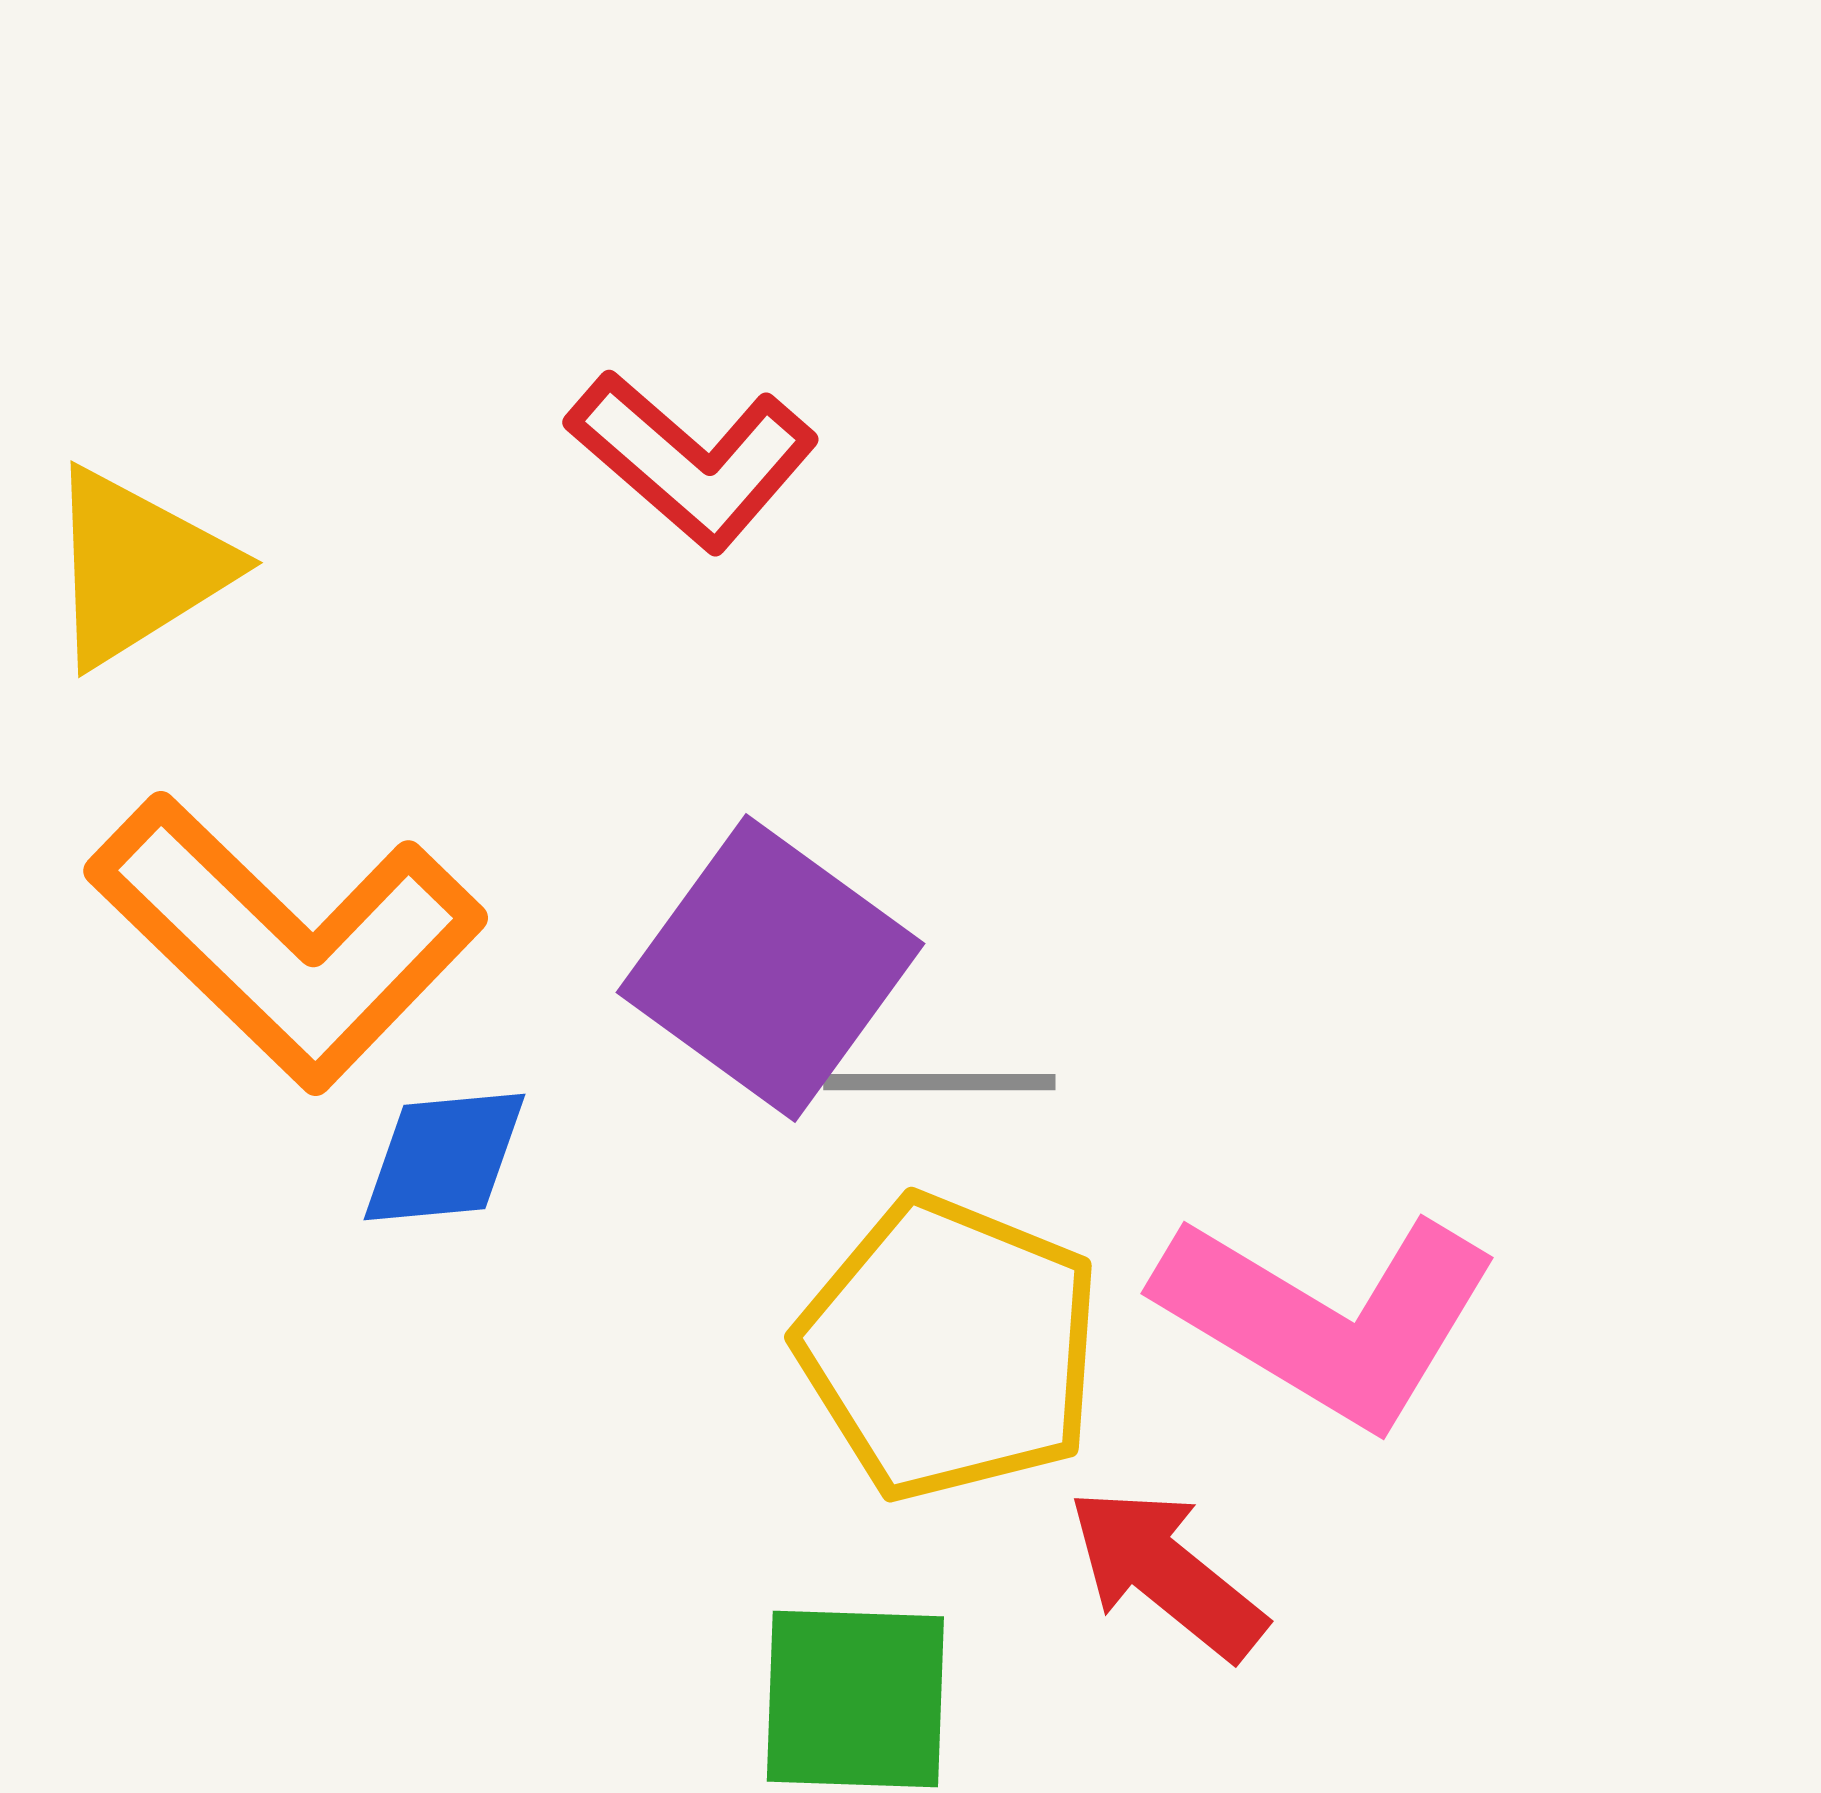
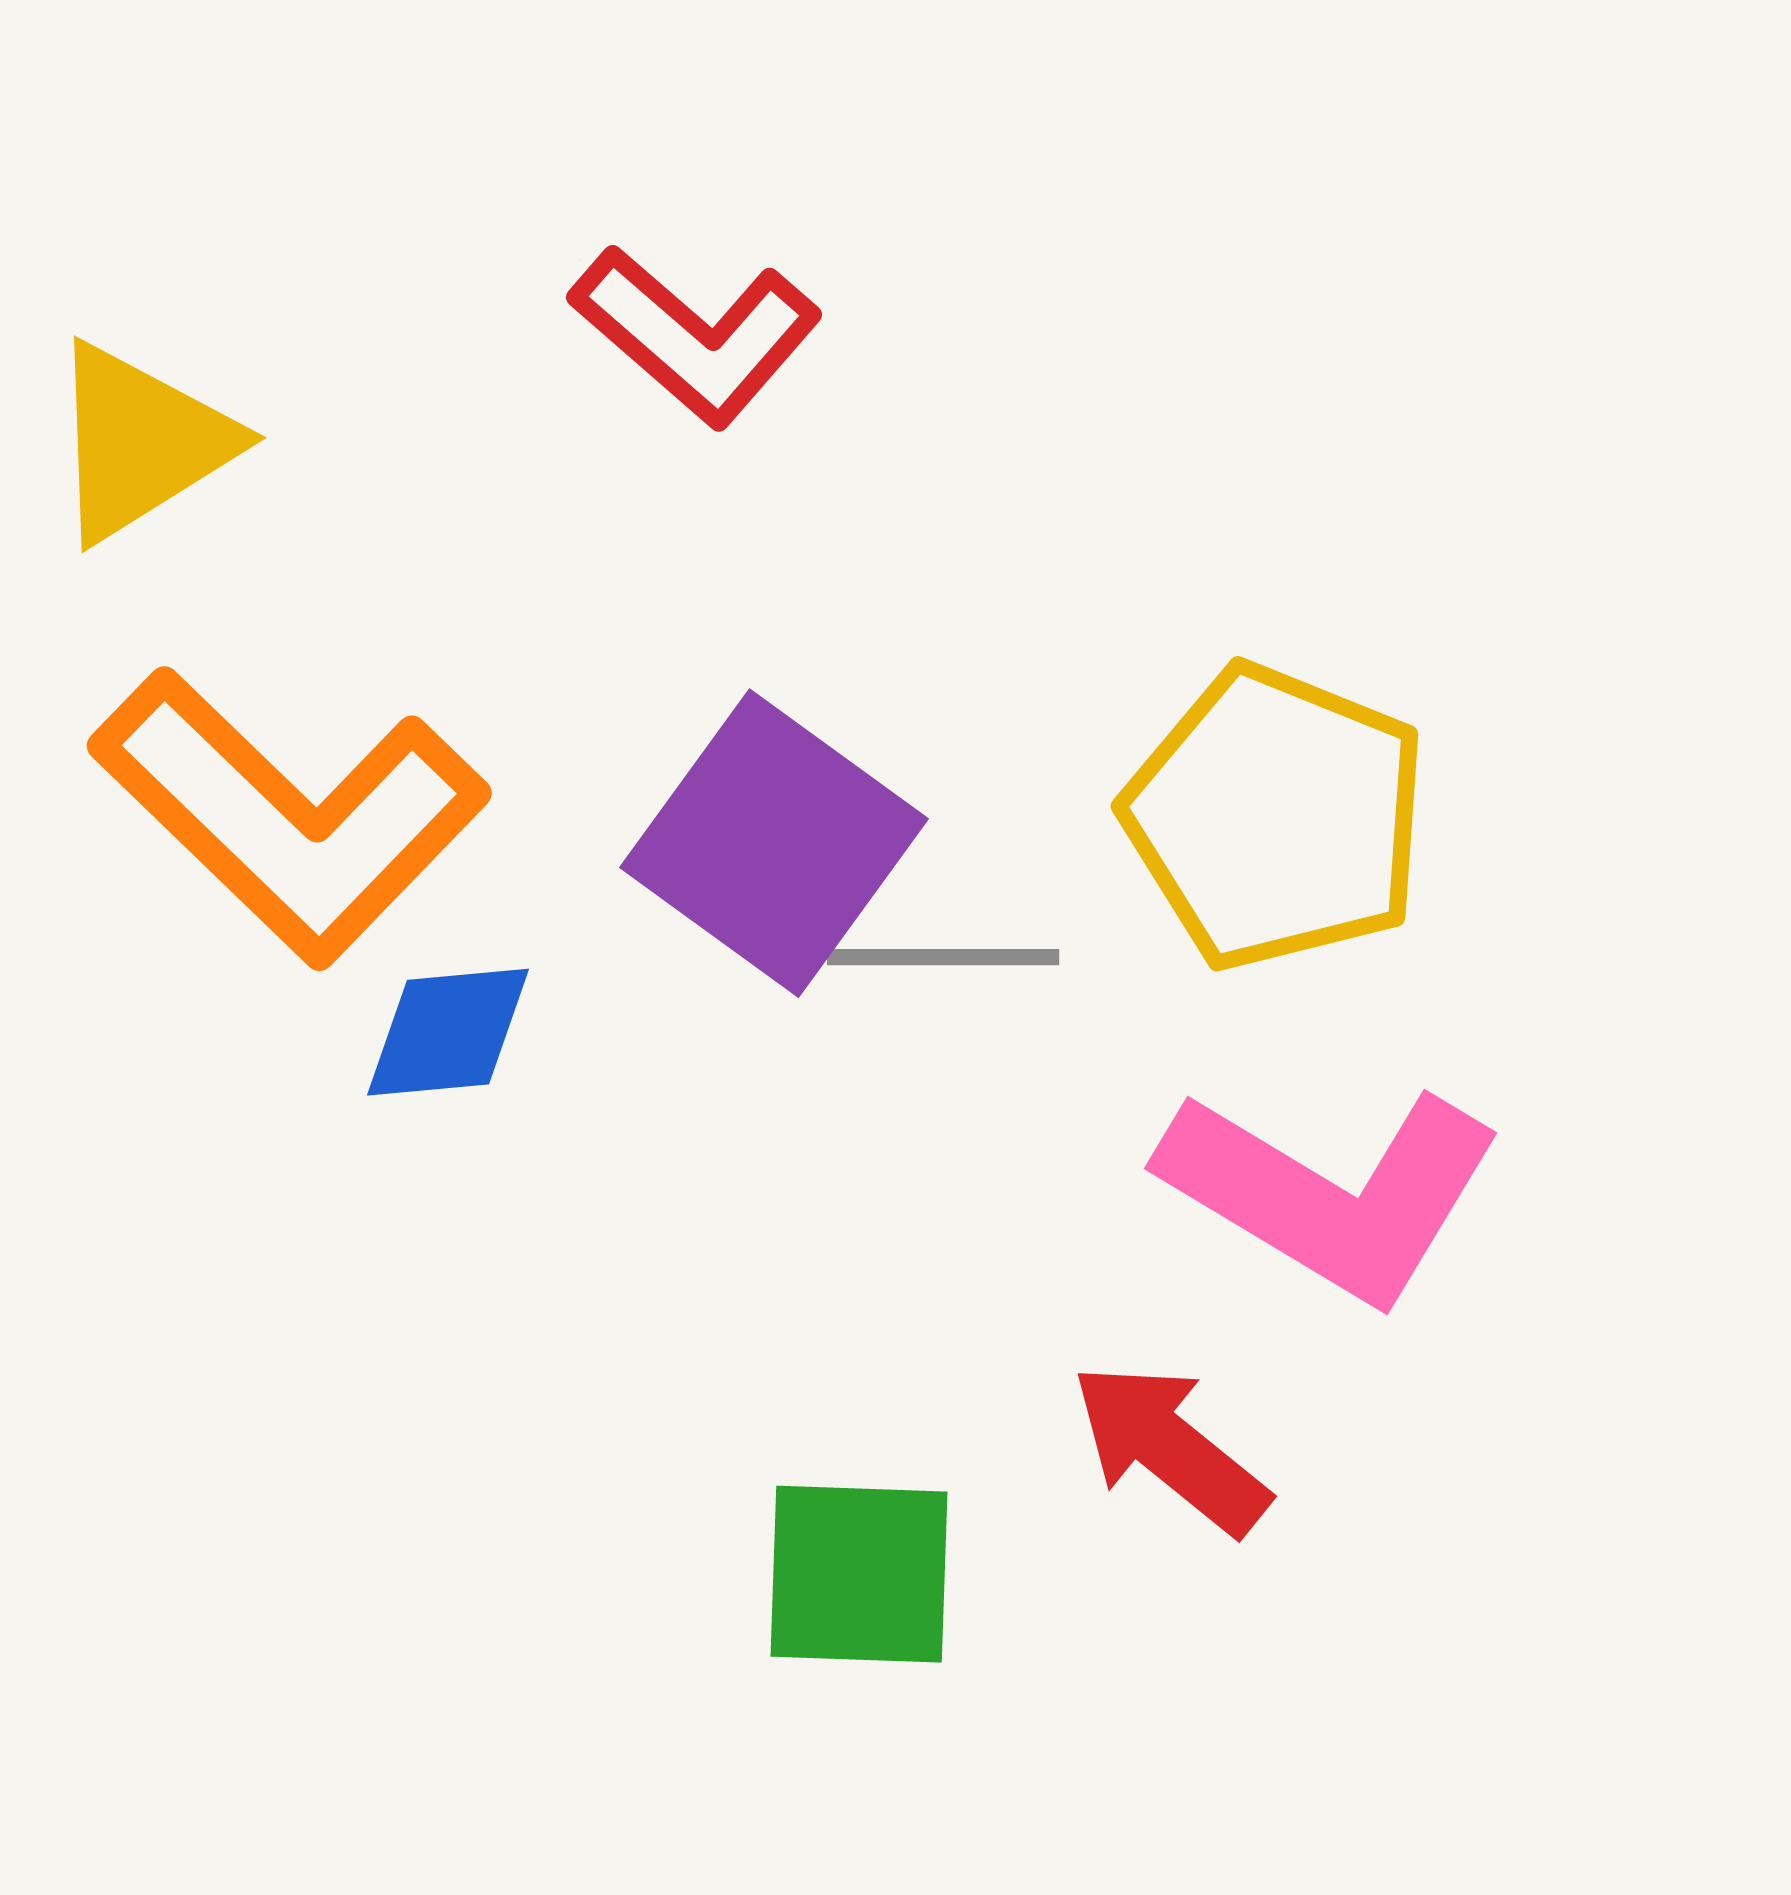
yellow pentagon: (949, 1348) -> (1276, 817), moved

